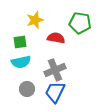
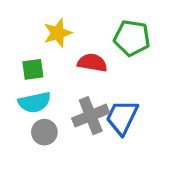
gray circle: (27, 89) -> (44, 132), moved
blue trapezoid: (55, 92) -> (122, 117), moved

